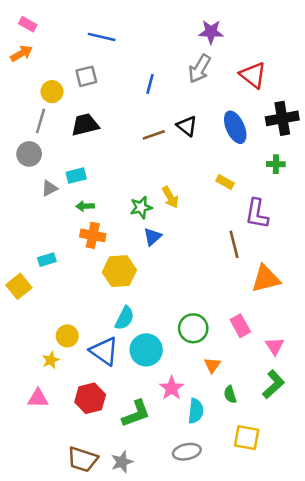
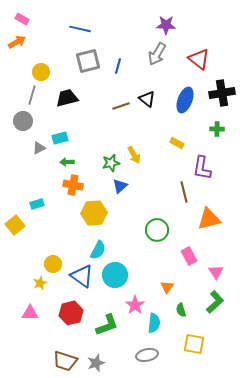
gray square: (86, 76) -> (88, 61), moved, size x1.4
blue ellipse: (235, 127) -> (185, 100), turned 45
green circle: (193, 328) -> (157, 230), moved

